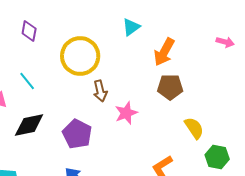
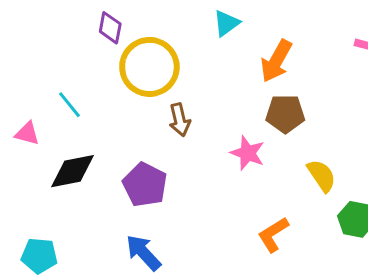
purple diamond: (29, 31) -> (110, 28), moved
pink star: (126, 113) -> (248, 153), moved, turned -30

